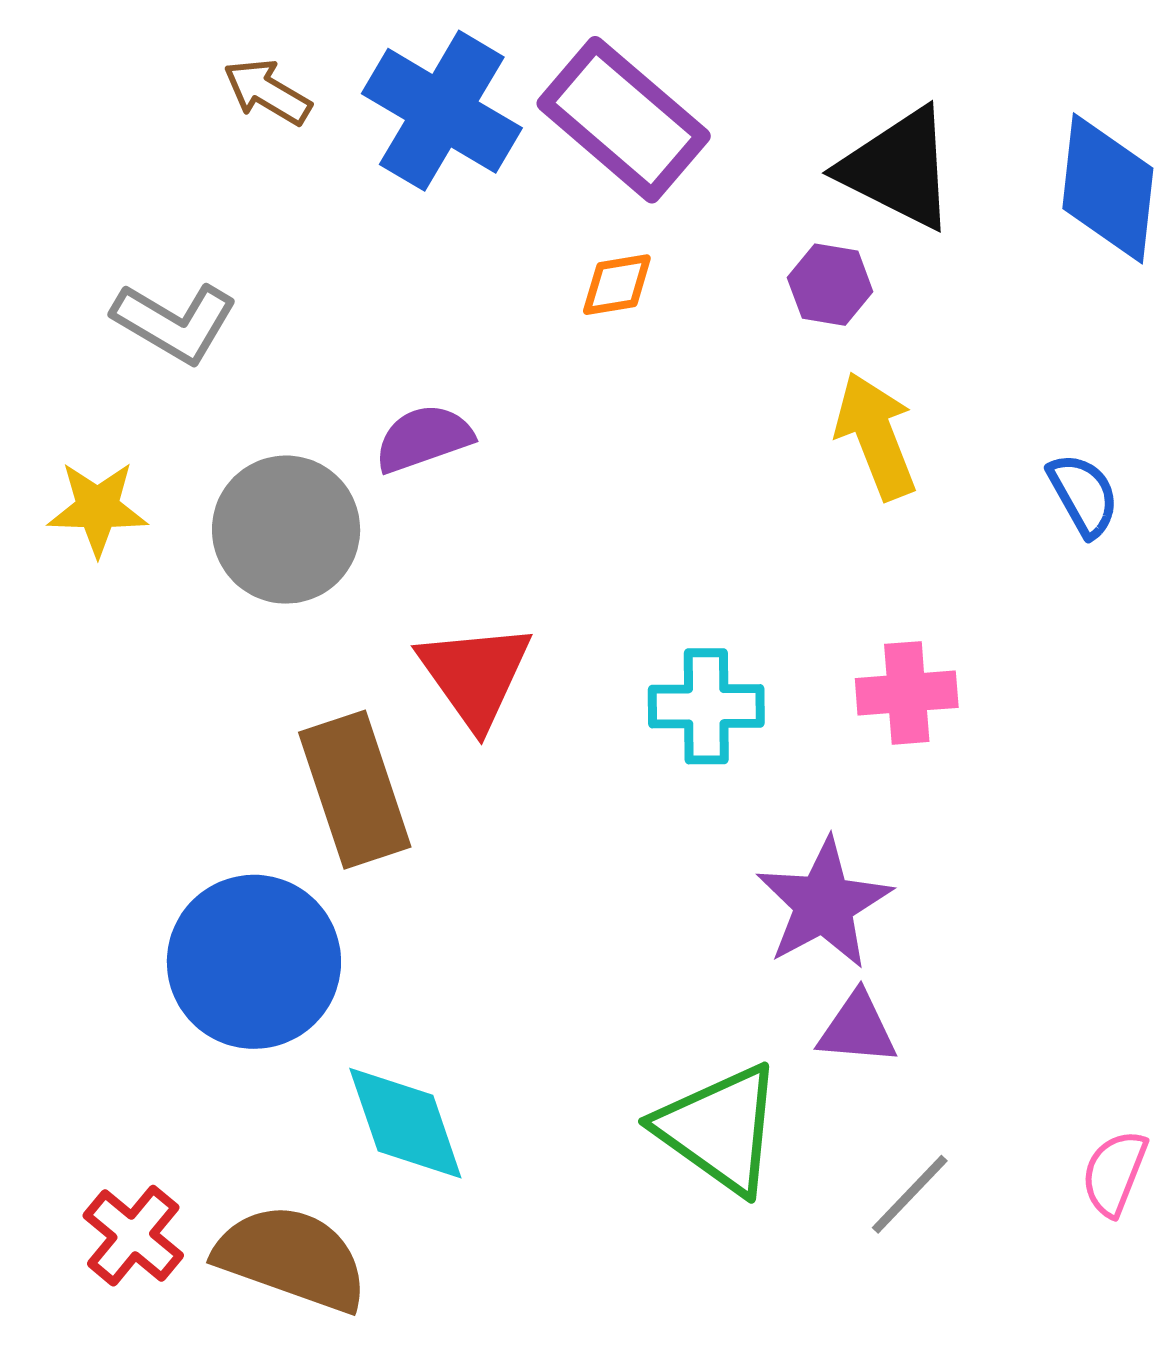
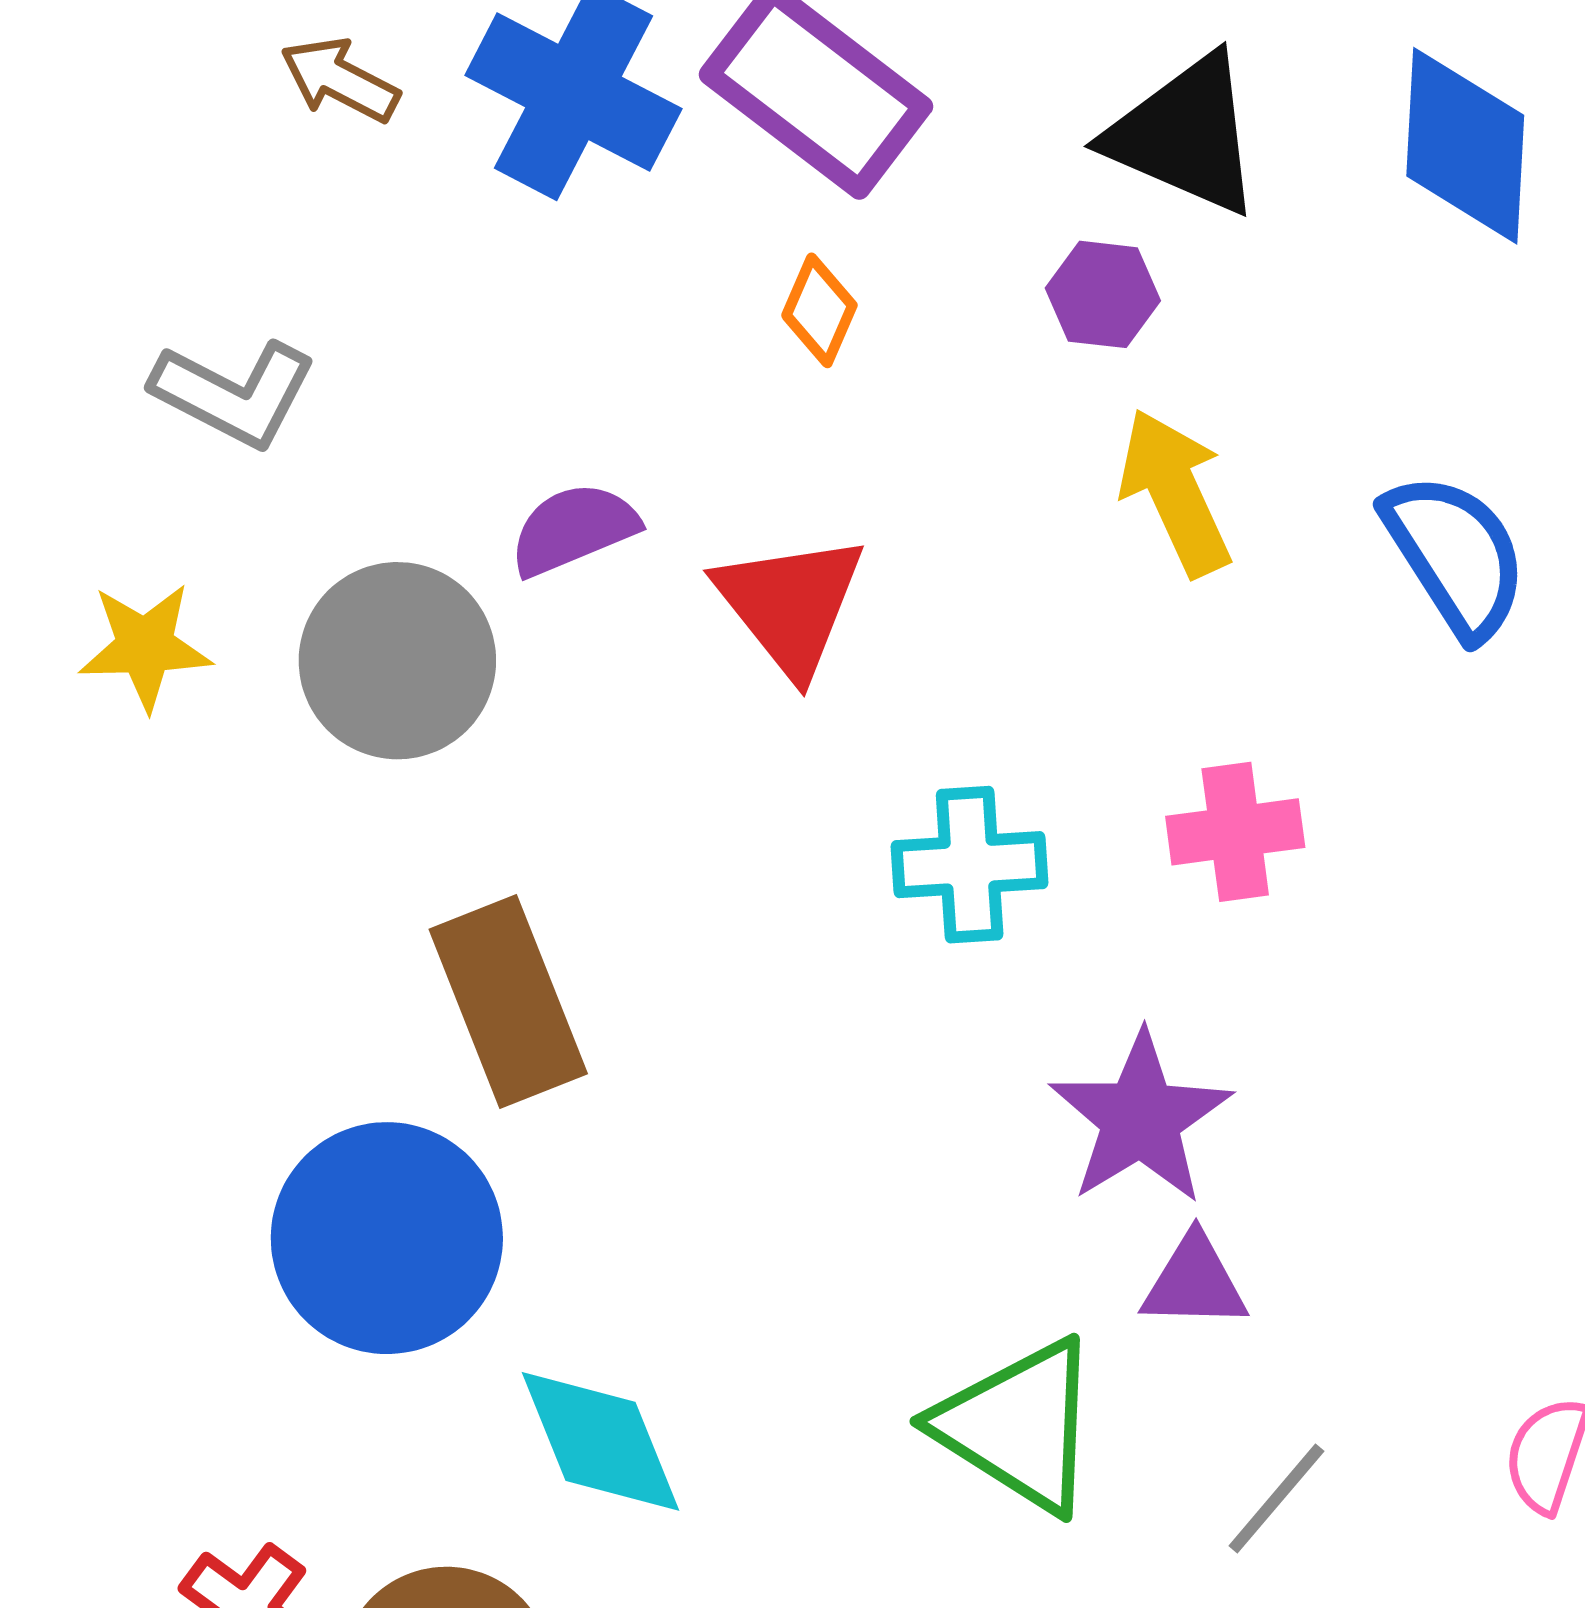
orange diamond: (617, 285) -> (819, 310), turned -54
blue semicircle: (1083, 495) -> (1455, 555), size x1.5
red triangle: (475, 675) -> (790, 604), moved

